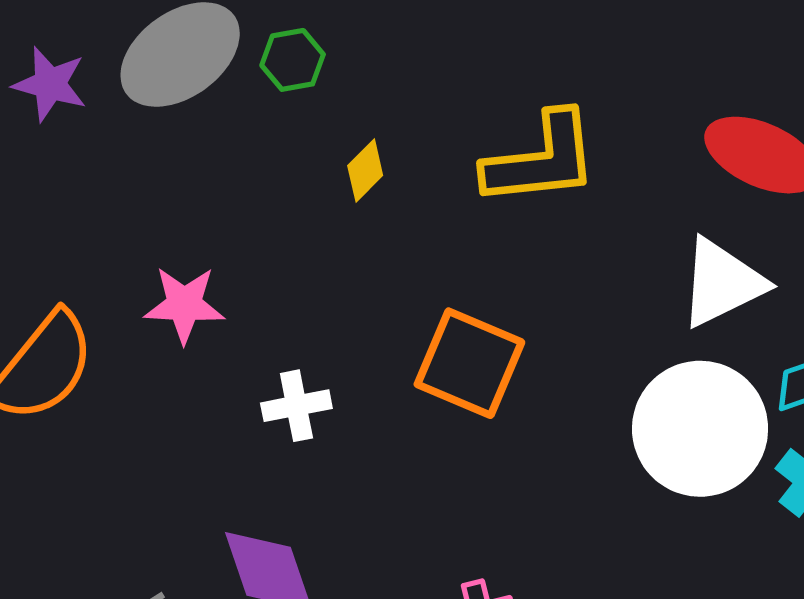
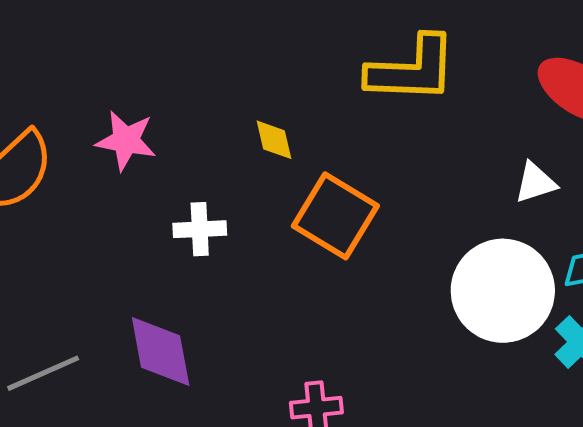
yellow diamond: (365, 171) -> (274, 140), moved, turned -66
white triangle: (722, 283) -> (535, 183), size x0.6

